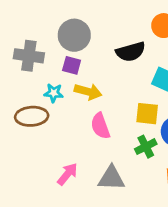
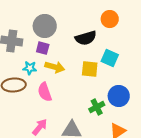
yellow square: (147, 114) -> (90, 69), moved
pink semicircle: (100, 126) -> (45, 92), moved

